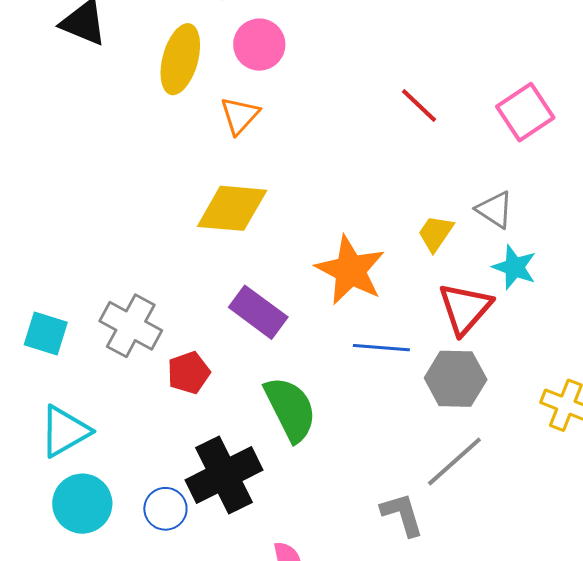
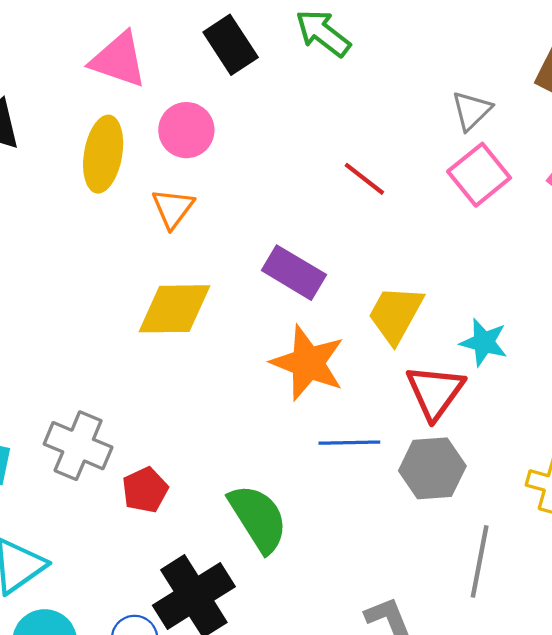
gray triangle: (495, 210) -> (471, 111), moved, turned 48
yellow trapezoid: (436, 233) -> (396, 314), size x1.5
purple rectangle: (258, 312) -> (294, 273), moved
gray line: (454, 462) -> (480, 561), moved, turned -32

